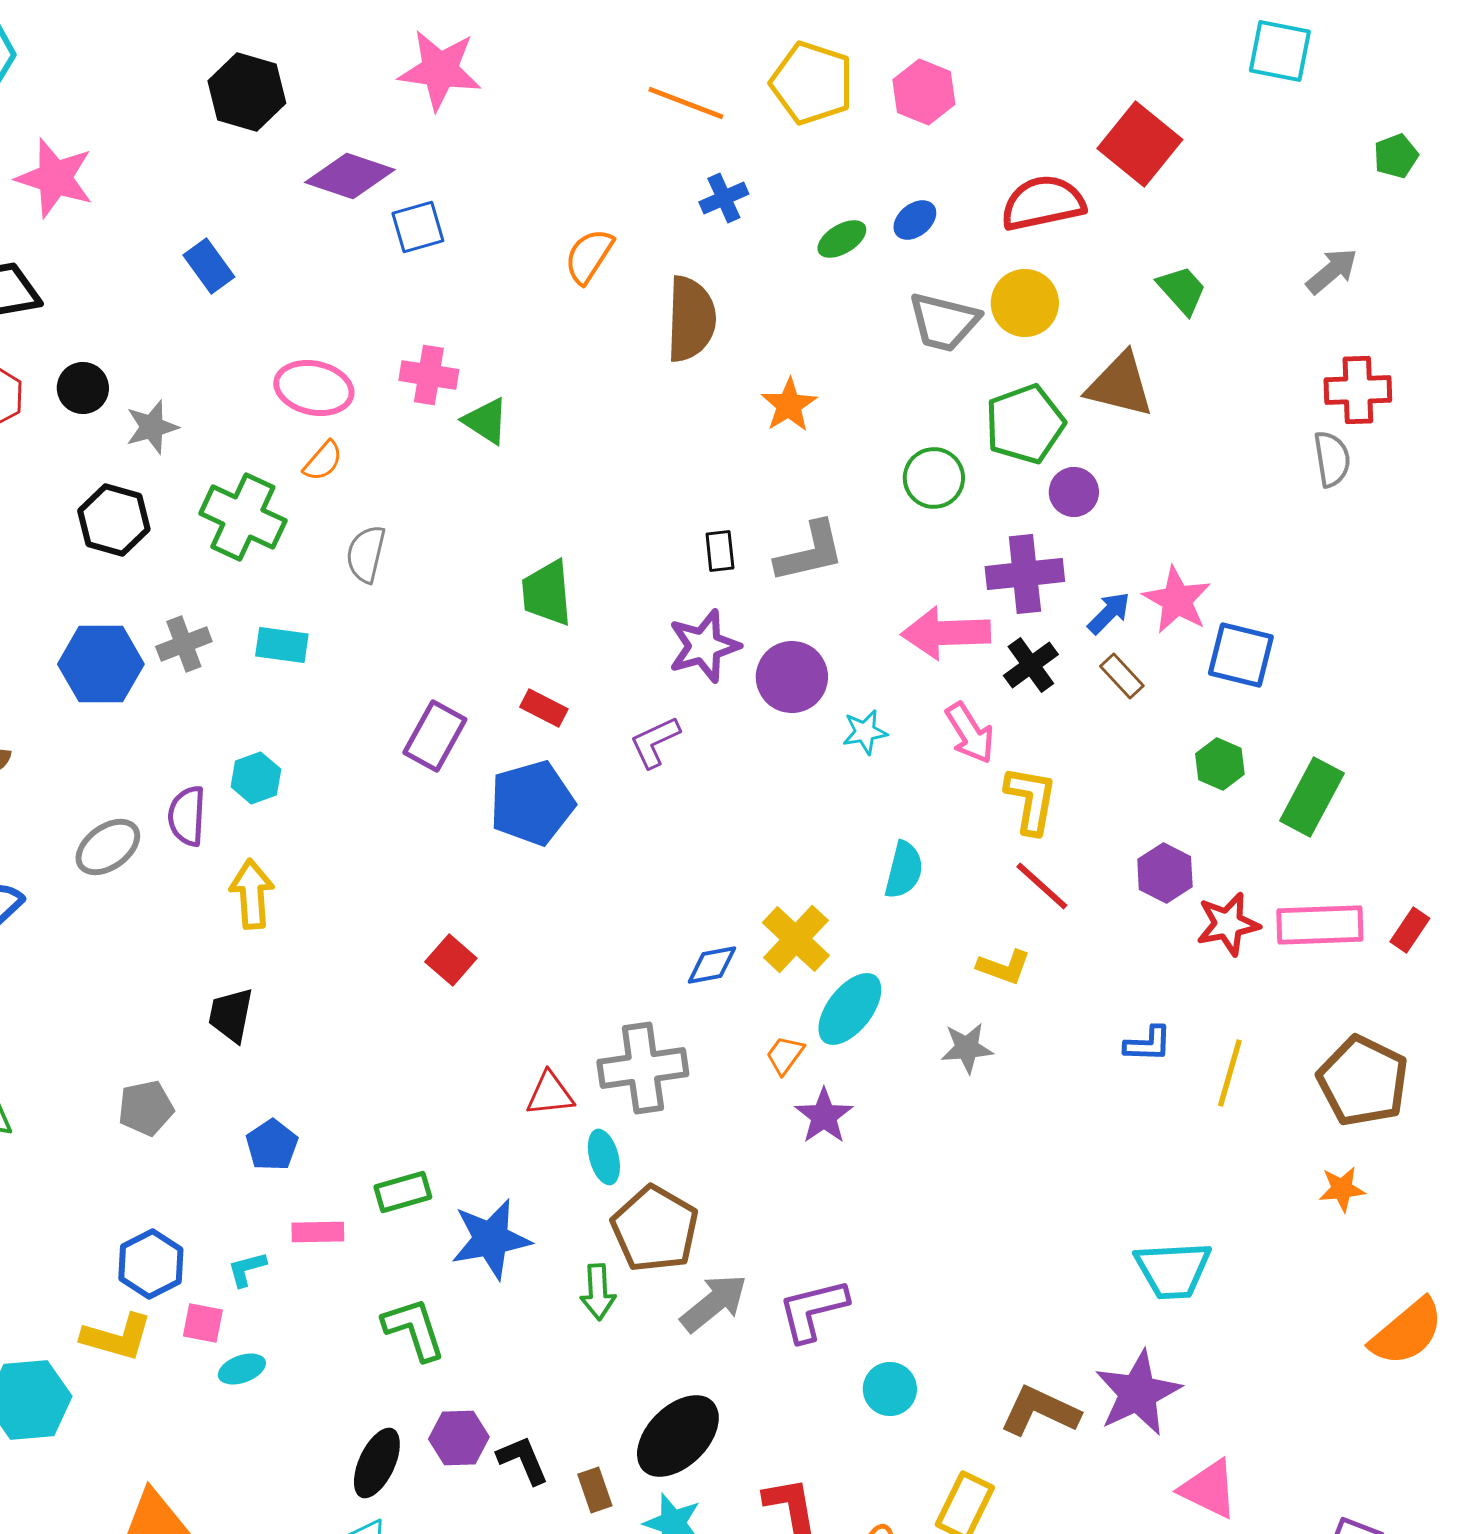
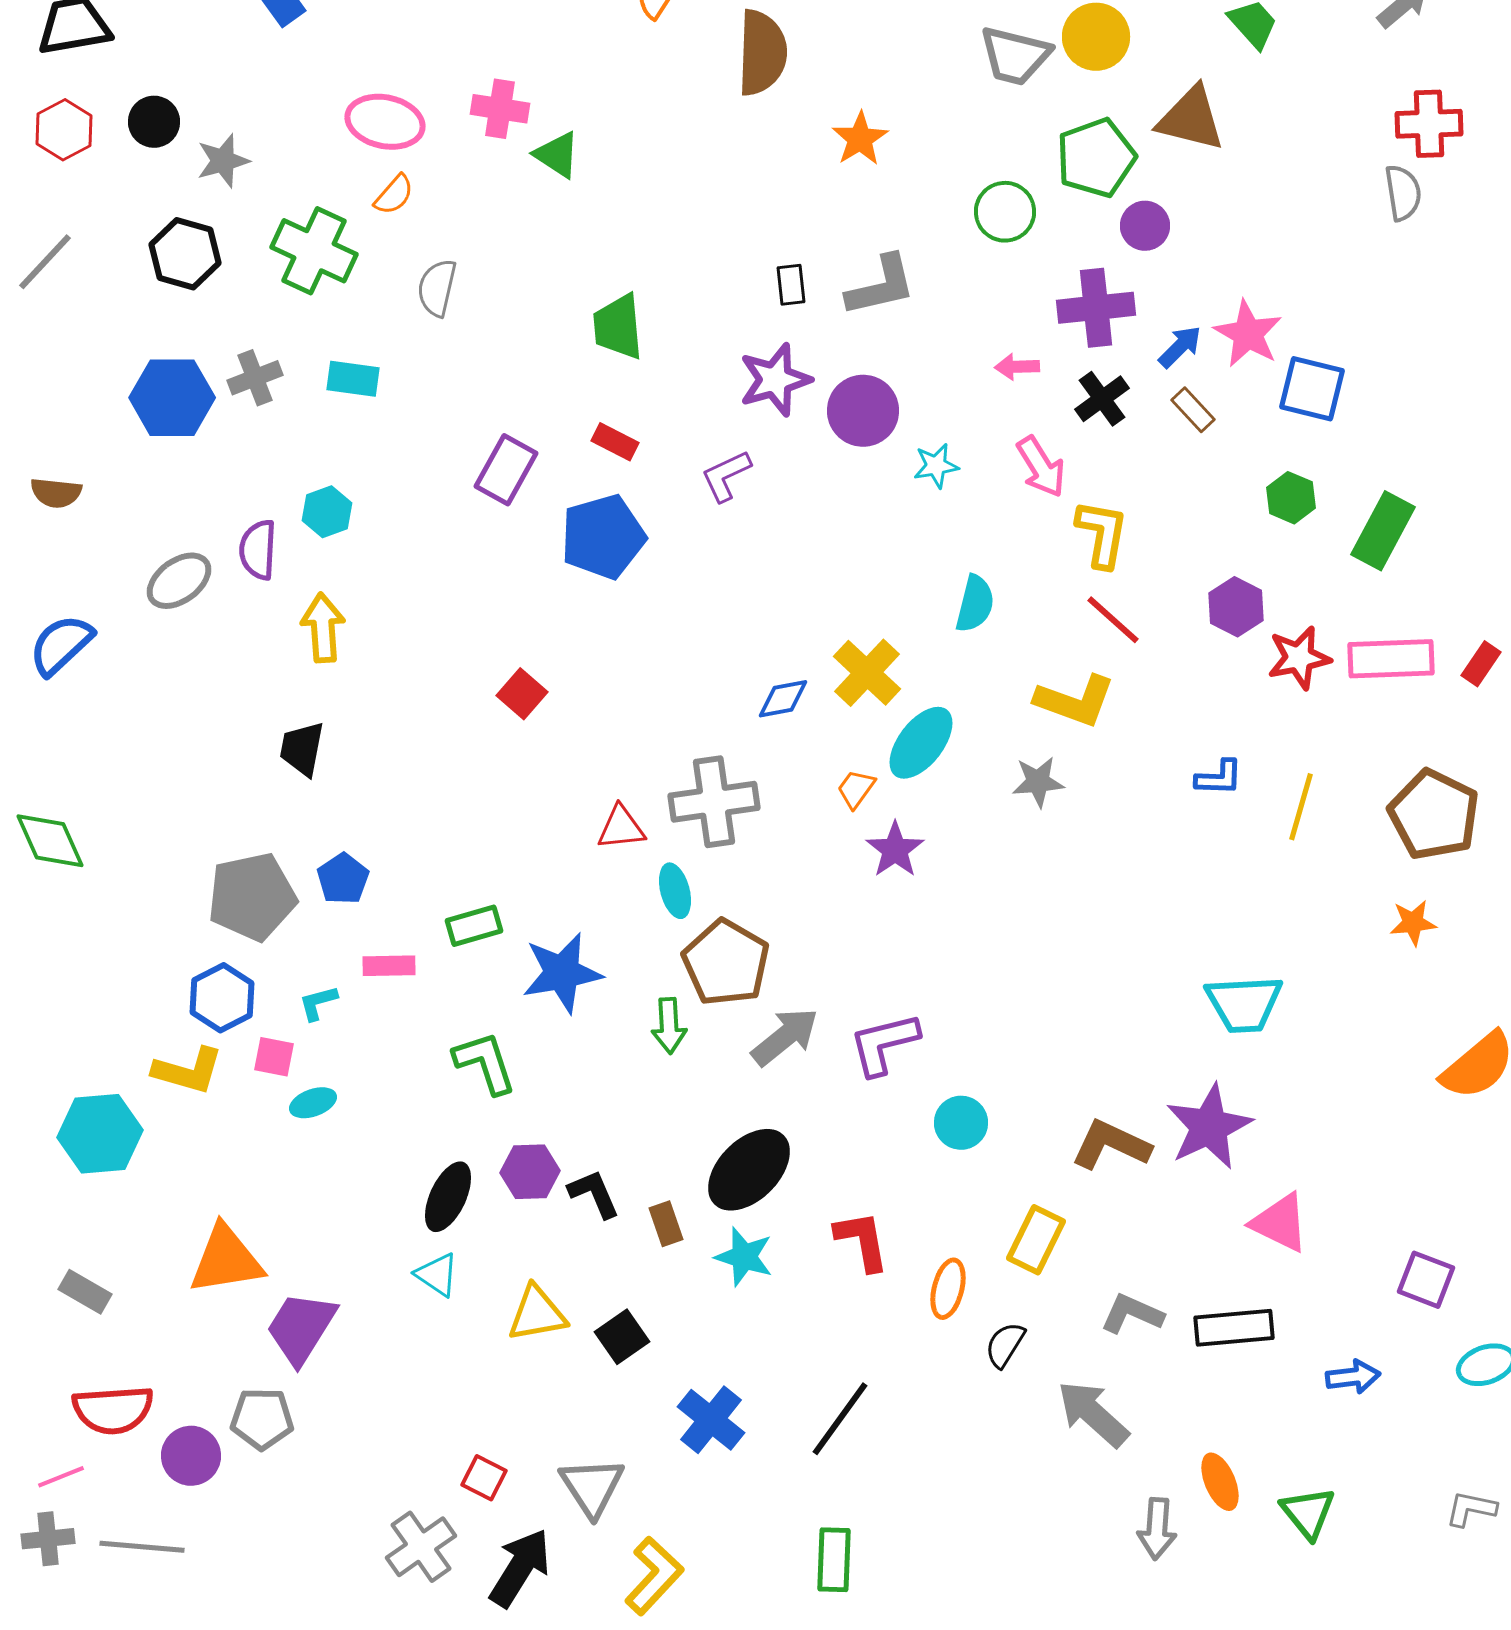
pink arrow: (946, 633) -> (1017, 367), size x0.5
yellow L-shape: (1004, 967) -> (1075, 701), size x1.5
gray pentagon: (146, 1108) -> (252, 897), moved, size x1.6

